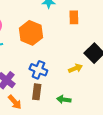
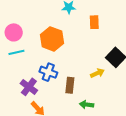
blue cross: (38, 70) -> (48, 72), moved
brown rectangle: (37, 92) -> (70, 85), moved

